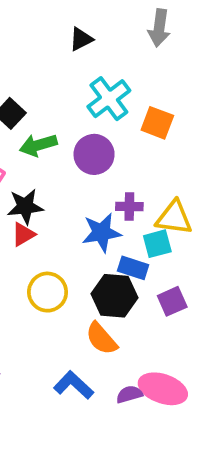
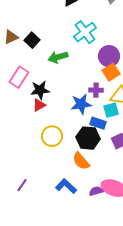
orange square: (157, 123) -> (111, 72), moved, turned 36
green arrow: (38, 145) -> (58, 57), moved
purple circle: (94, 154) -> (109, 56), moved

